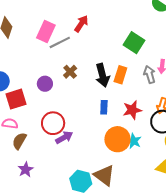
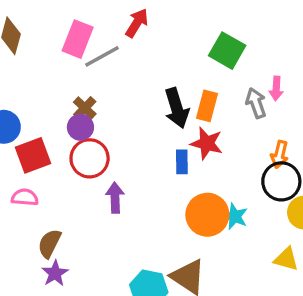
brown cross: (70, 72) -> (85, 108), moved
red star: (132, 110) -> (207, 143), moved, turned 30
red circle: (53, 123) -> (90, 158), moved
purple arrow: (64, 137) -> (115, 198), moved, turned -60
brown semicircle: (19, 141) -> (49, 243), moved

